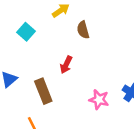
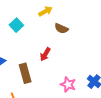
brown semicircle: (83, 30) -> (61, 28), turned -56

